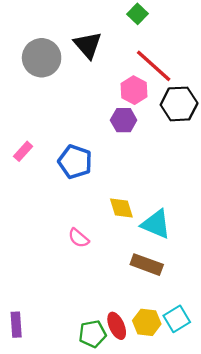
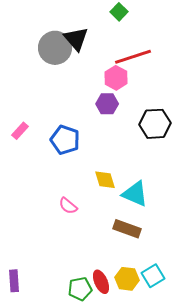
gray circle: (42, 58) -> (55, 48), moved
red line: (154, 66) -> (133, 57), turned -60
black hexagon: (179, 104) -> (155, 124), moved

